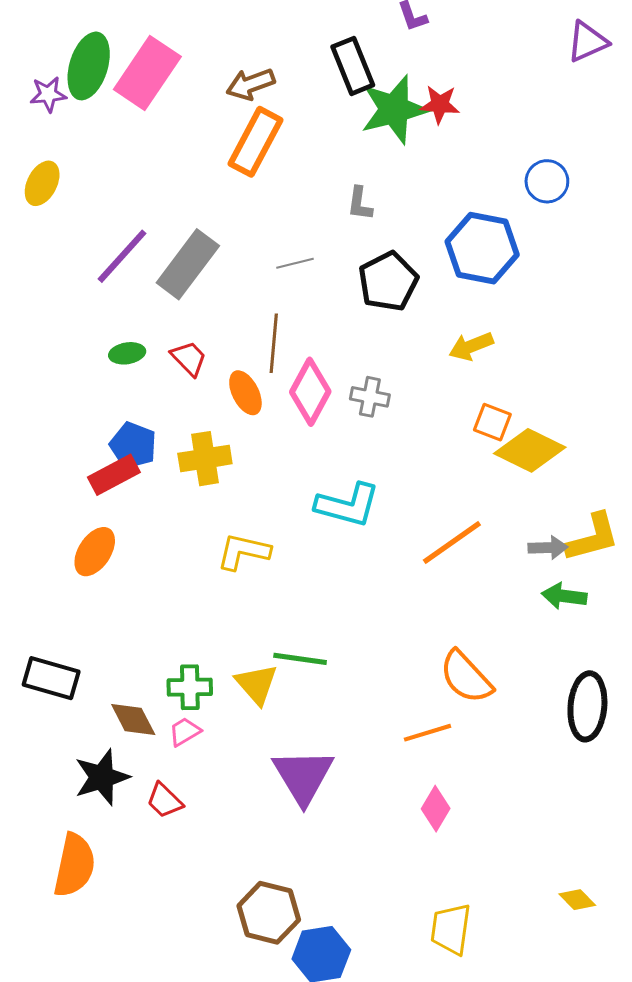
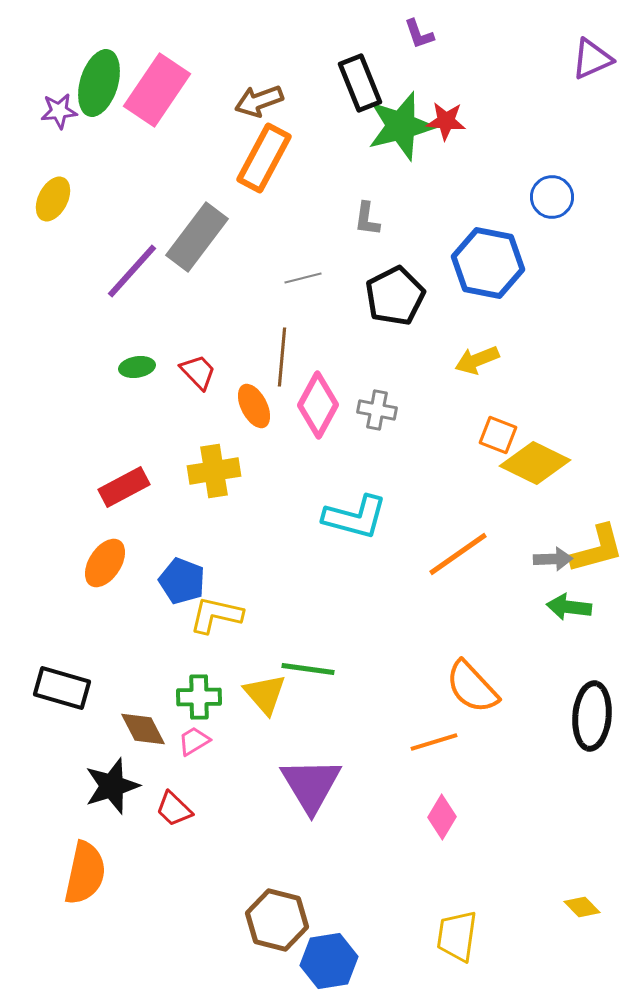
gray rectangle: (188, 264) -> (197, 237), moved
blue pentagon: (133, 445) -> (182, 581), moved
yellow L-shape: (243, 552) -> (216, 615), moved

